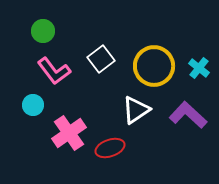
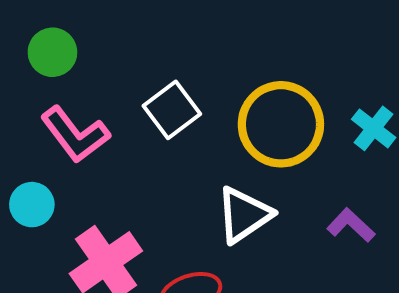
purple L-shape: (188, 115) -> (351, 225), size x0.6

